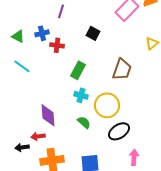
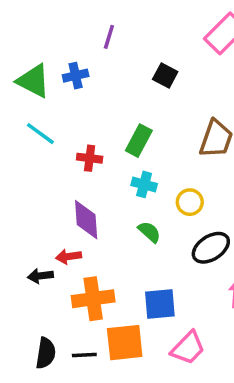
green triangle: (18, 36) -> (33, 81), size x1.5
red cross: (57, 45) -> (90, 158), moved
yellow circle: (107, 105) -> (190, 202), size x0.6

